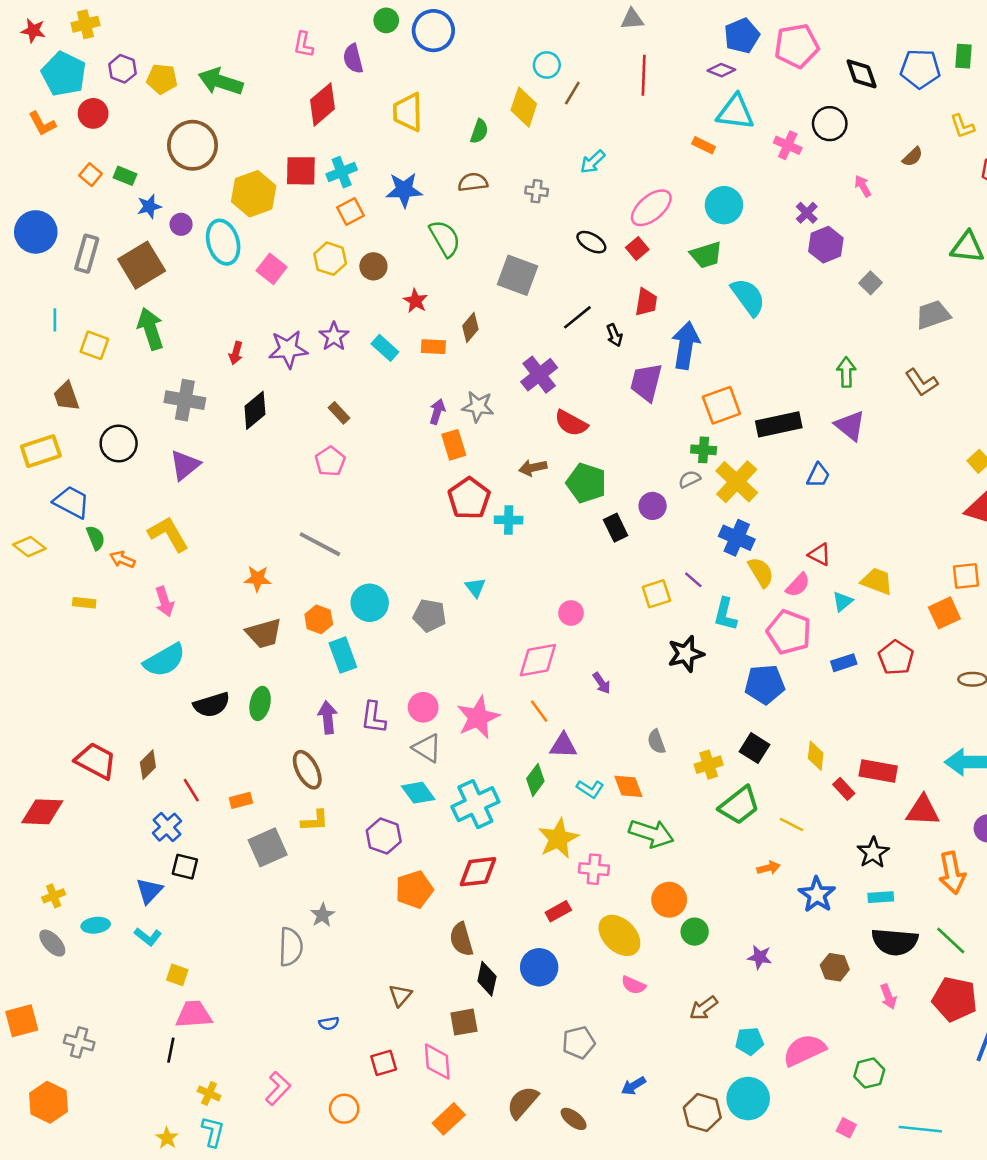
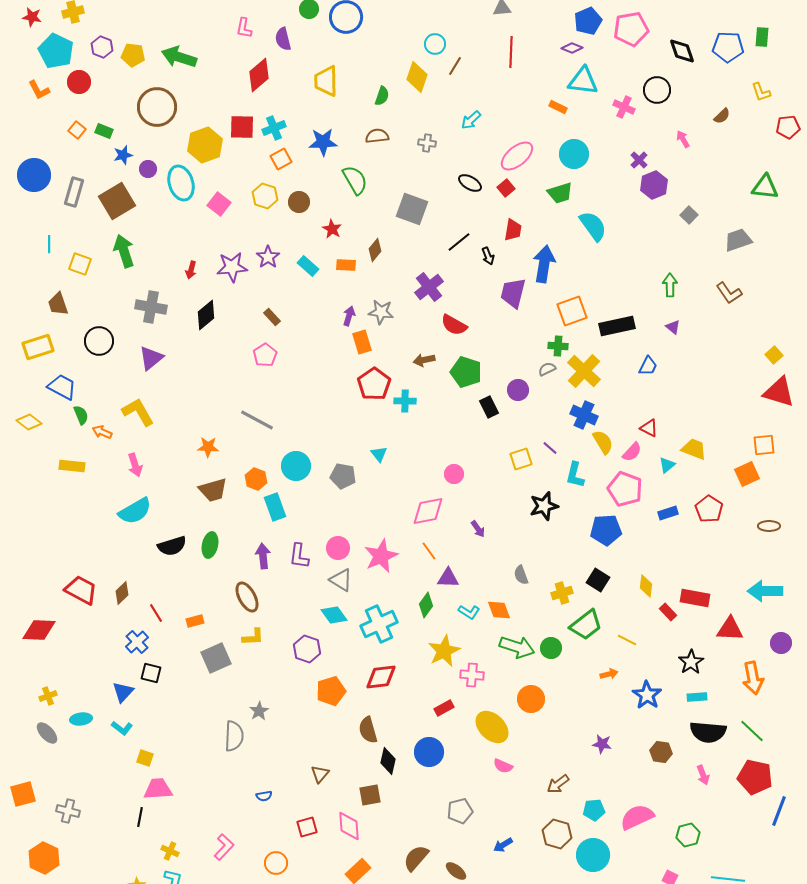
purple triangle: (850, 426) -> (673, 327), size x0.6
yellow rectangle: (84, 603) -> (72, 466), size x1.4
green circle: (695, 932) -> (551, 648), moved
brown hexagon: (702, 1113) -> (557, 834), moved

